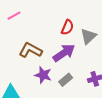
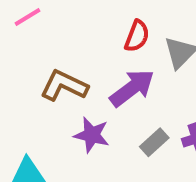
gray rectangle: (66, 80) -> (154, 142), moved

